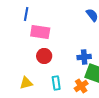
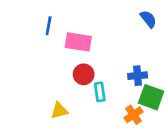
blue line: (26, 14) -> (49, 26), moved
cyan rectangle: (56, 83) -> (100, 92), moved

